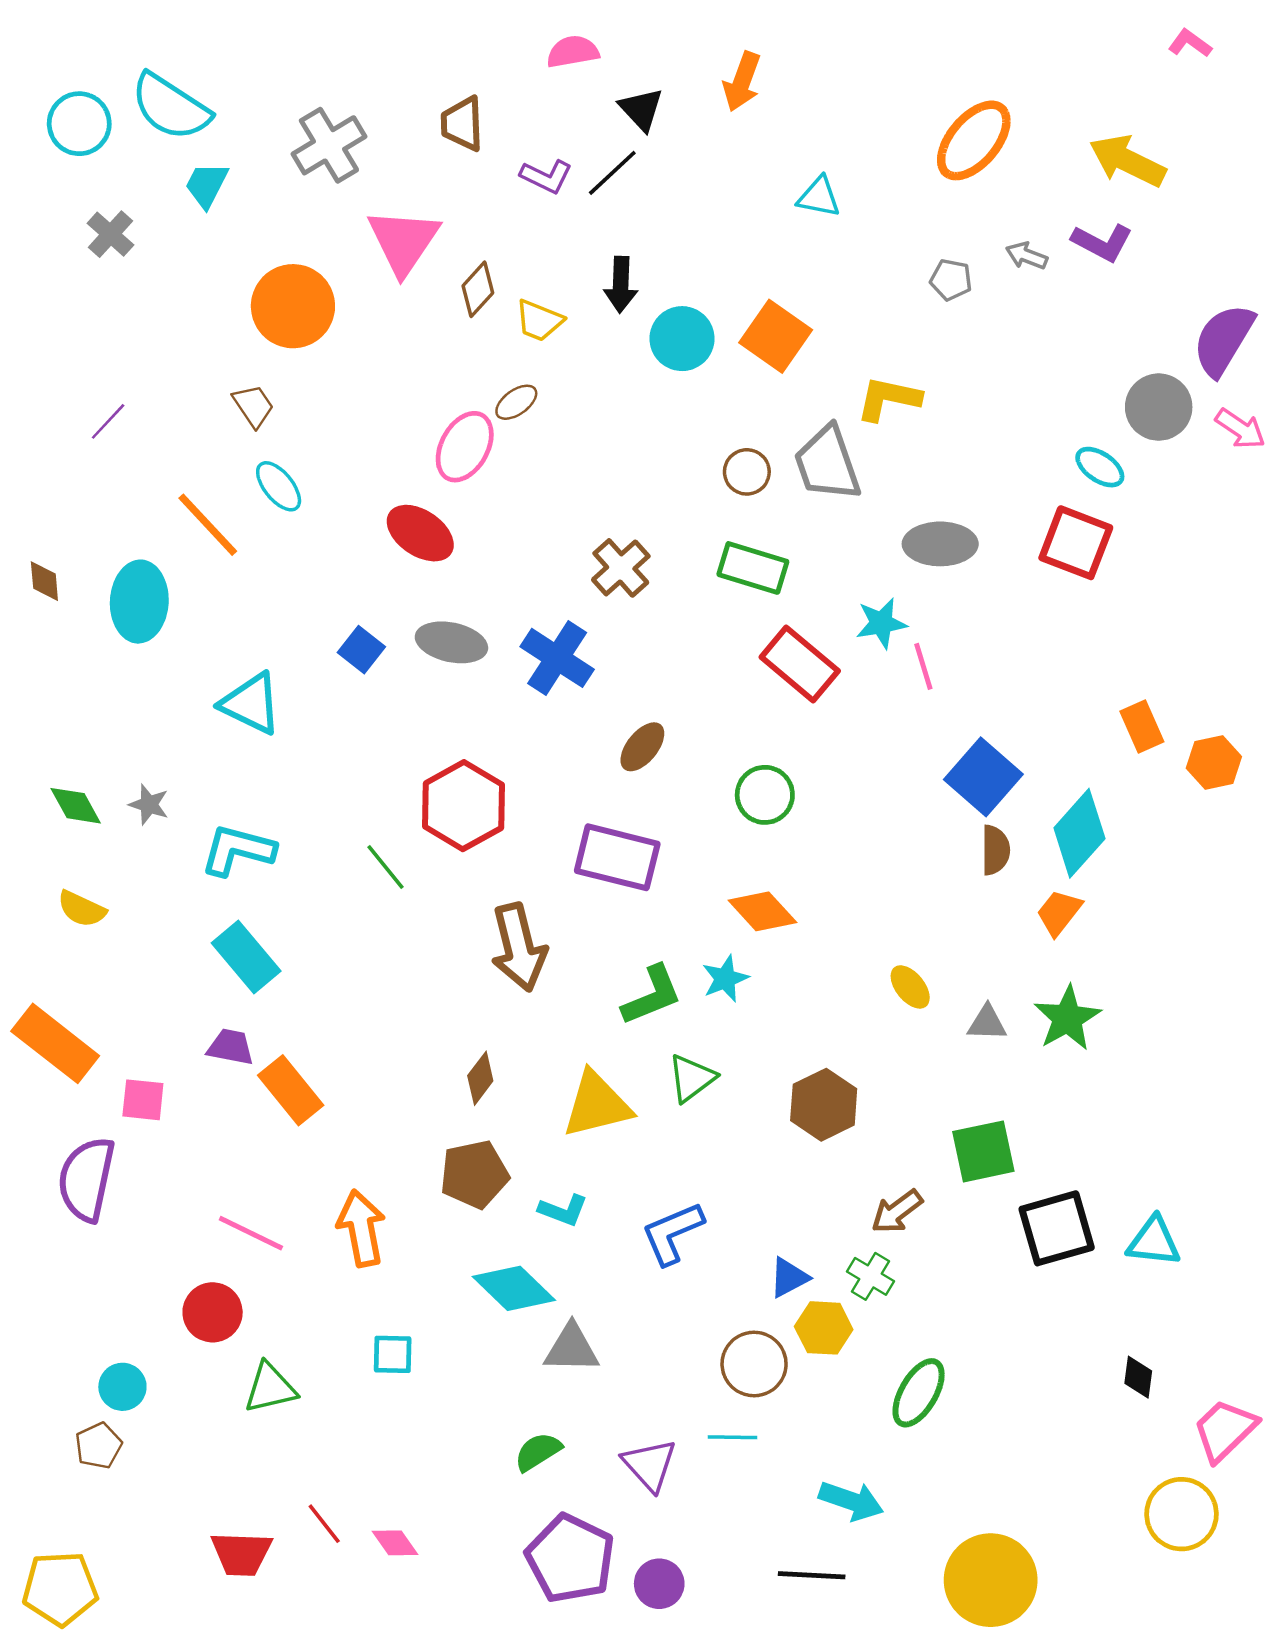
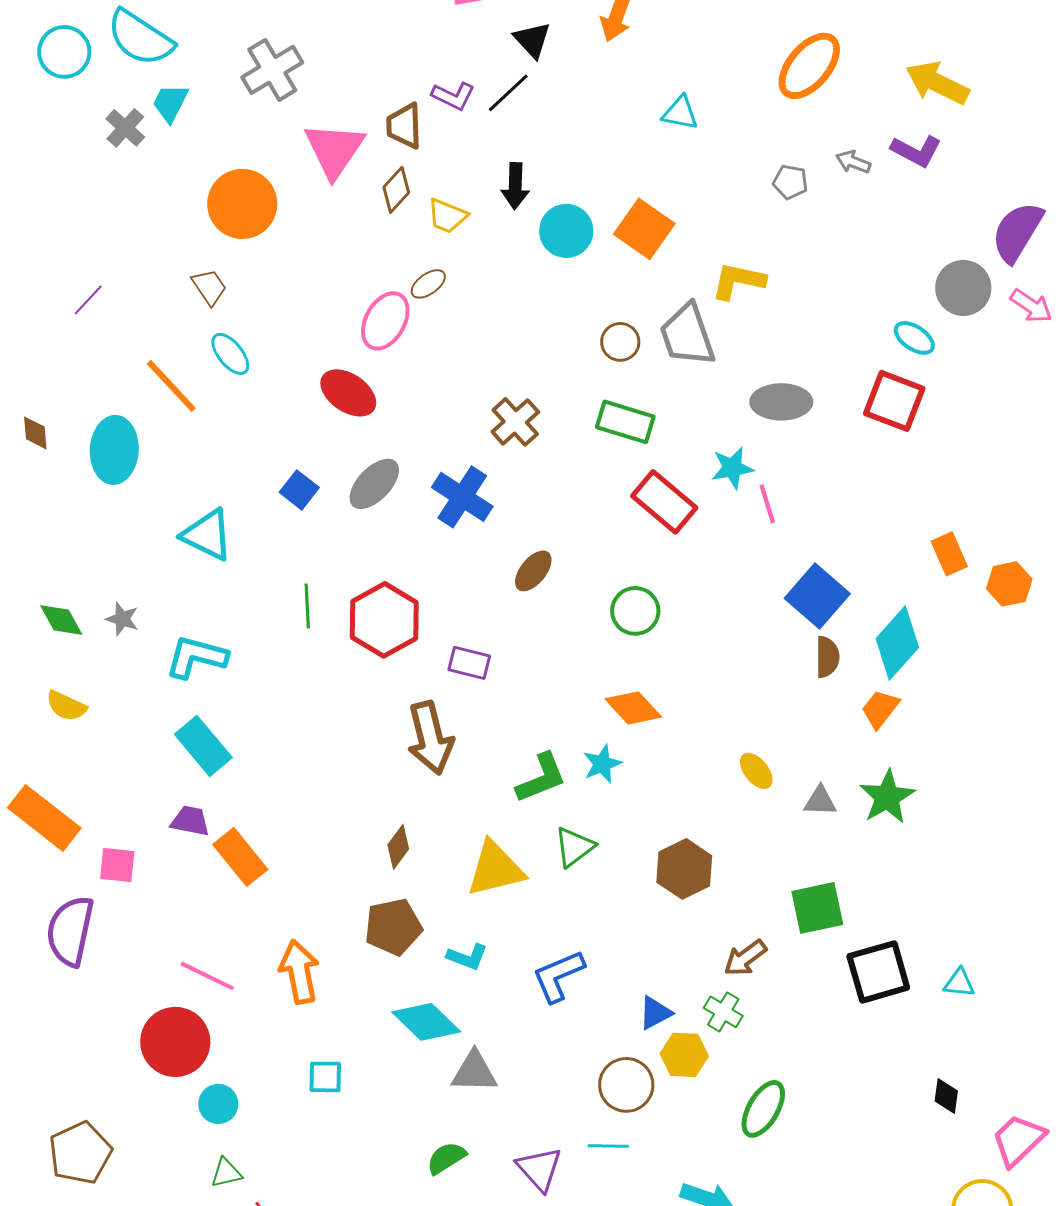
brown trapezoid: (462, 124) -> (404, 126), moved
gray cross: (110, 234) -> (125, 128), moved
gray ellipse: (451, 642) -> (374, 484), turned -58
purple rectangle: (617, 857) -> (469, 663), moved, size x0.6
green line: (385, 867) -> (307, 606), moved, turned 36
cyan triangle: (1154, 1242) -> (959, 983), size x0.7
red circle: (213, 1312) -> (175, 1042), size x1.4
cyan circle: (122, 1387) -> (218, 1104), moved
green triangle: (270, 1388) -> (226, 1173), moved, size x0.7
brown pentagon: (98, 1446) -> (80, 1153), size x1.6

